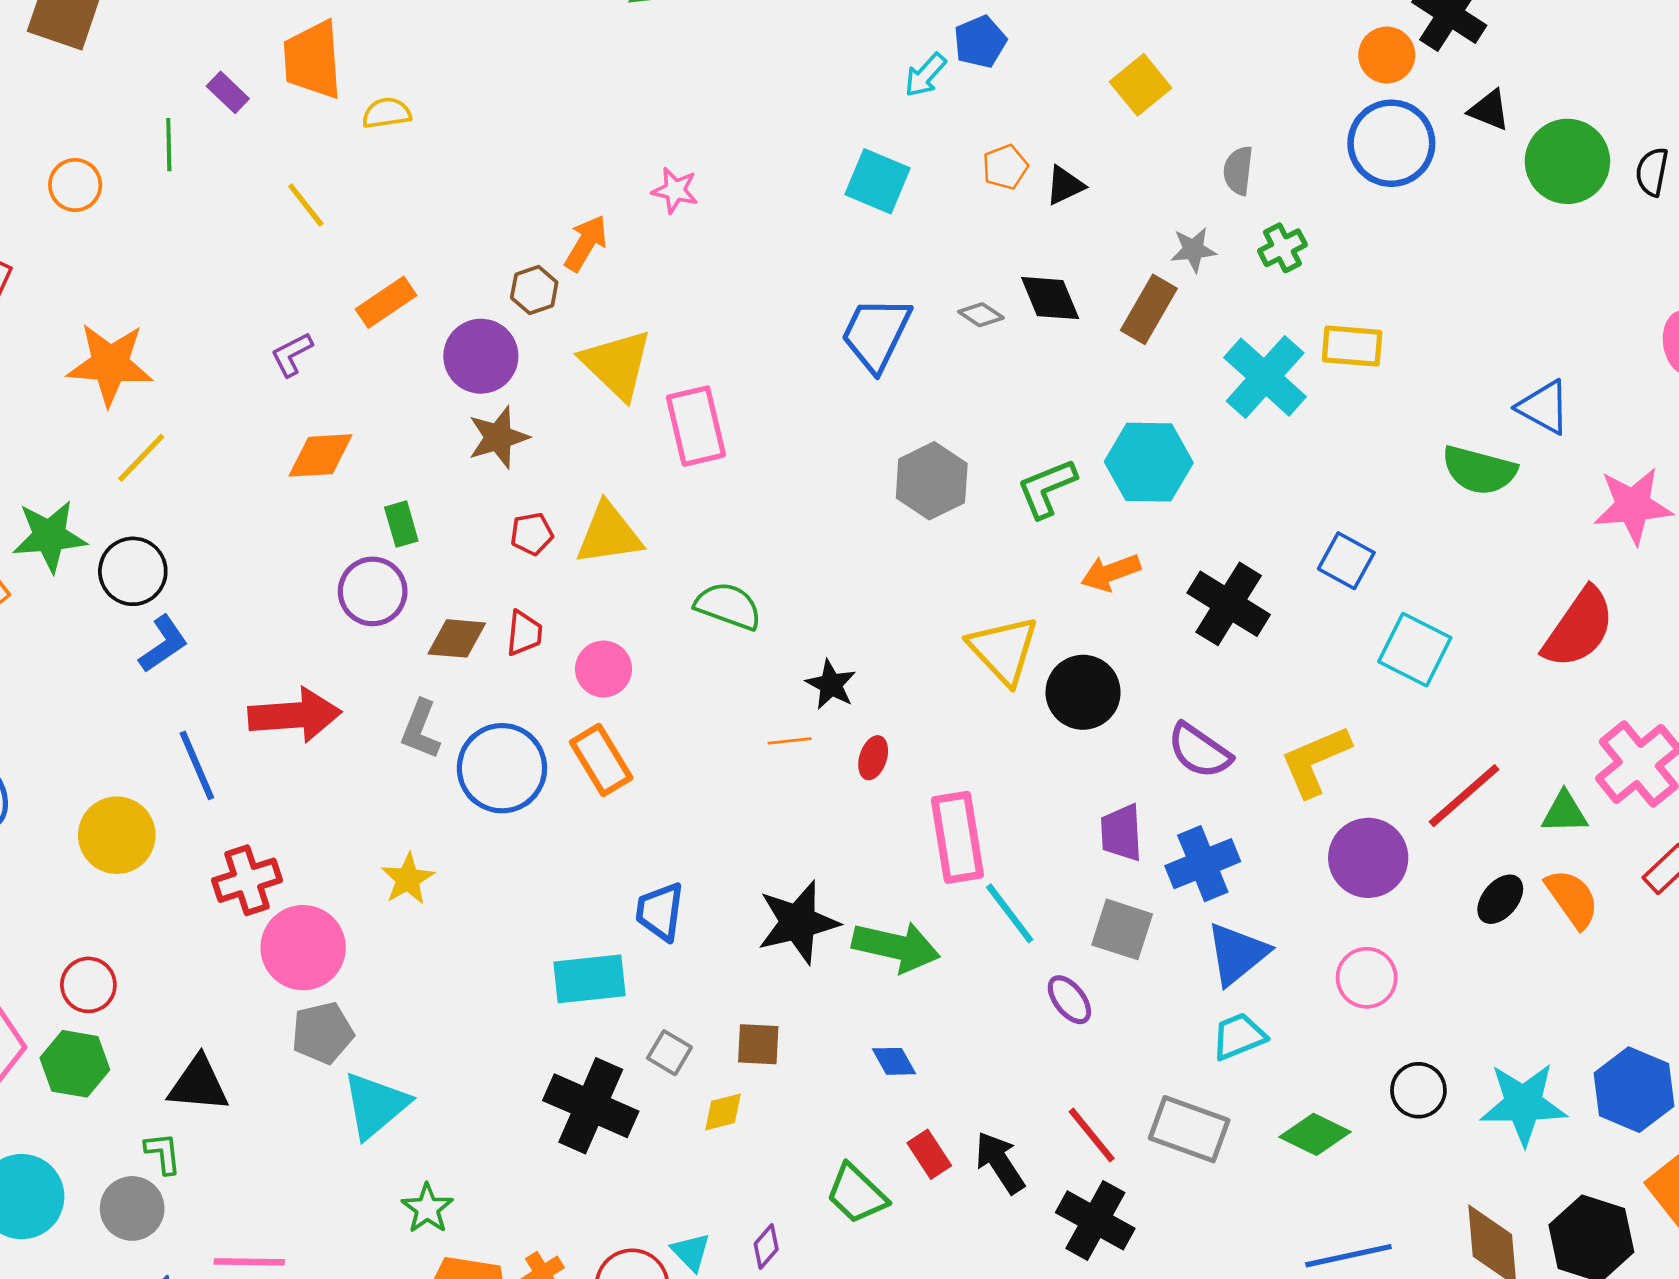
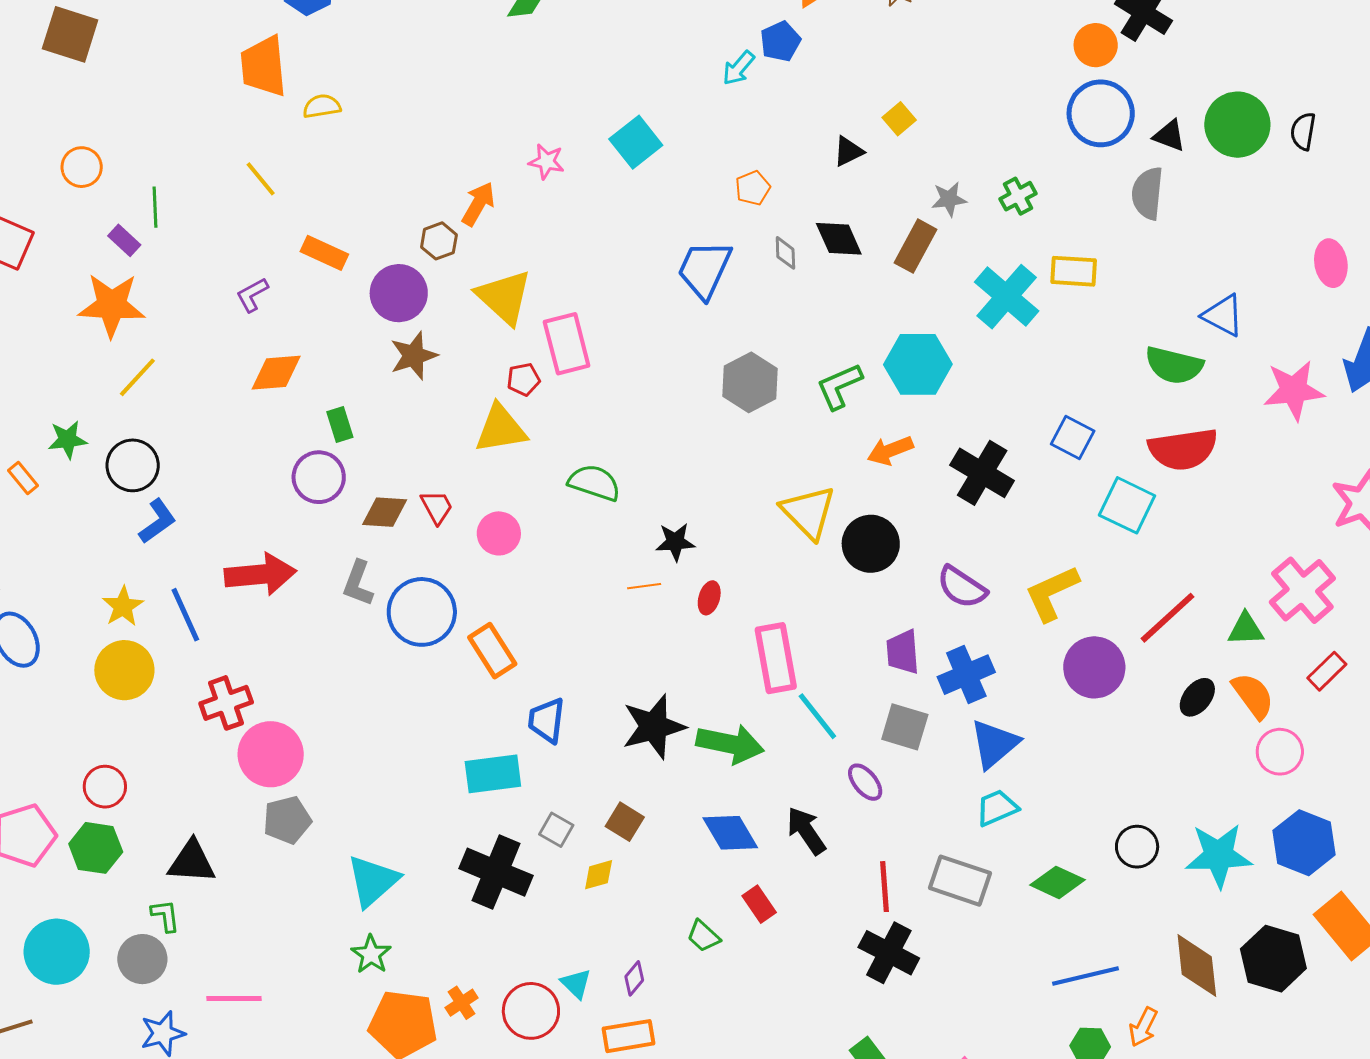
yellow square: (1141, 85) -> (899, 119), moved, size x0.7
purple rectangle: (228, 92) -> (124, 240), moved
black triangle: (1489, 110) -> (1169, 136), moved
green line: (169, 145) -> (155, 207), moved
orange pentagon: (1005, 167) -> (753, 188), moved
gray semicircle: (1238, 170) -> (1148, 193), moved, size x1.4
cyan square: (877, 181) -> (636, 142), moved, turned 30
orange rectangle: (386, 302) -> (324, 253), turned 60
gray diamond: (981, 315) -> (785, 253), turned 56
red pentagon: (532, 534) -> (523, 379), moved
green star: (49, 536) -> (67, 440), size x0.7
red semicircle: (1579, 628) -> (1183, 449), moved, turned 48
red trapezoid: (524, 633) -> (437, 507), turned -33
black star: (831, 685) -> (675, 542), turned -30
orange rectangle: (601, 760) -> (492, 651), moved
yellow star: (408, 879) -> (123, 606), moved
pink circle: (1367, 978) -> (1280, 752), moved
brown square: (758, 1044) -> (625, 822), turned 30
blue diamond: (894, 1061) -> (730, 833), size x1.6
cyan triangle: (375, 1105) -> (373, 881), moved
red line: (1092, 1135) -> (885, 887), turned 36
black arrow: (1000, 1163) -> (806, 831), moved
green trapezoid: (857, 1194) -> (703, 936), size x0.7

